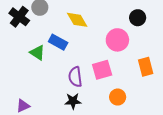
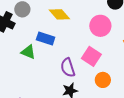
pink square: (102, 70) -> (91, 56), turned -30
orange circle: (118, 97) -> (103, 80), moved

